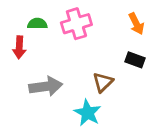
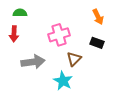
green semicircle: (37, 24) -> (20, 13), moved
pink cross: (76, 24) -> (59, 35), moved

